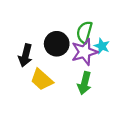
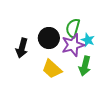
yellow trapezoid: (42, 80) -> (52, 69), moved
green arrow: (84, 83) -> (85, 66), moved

